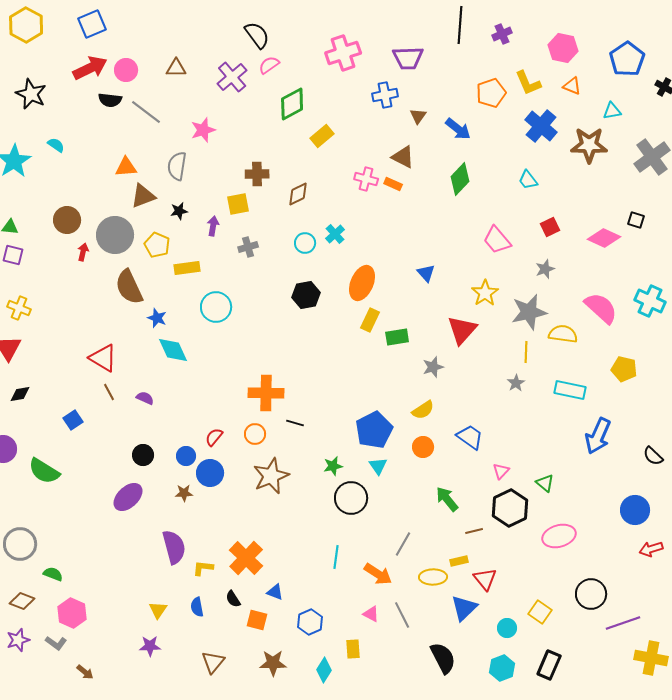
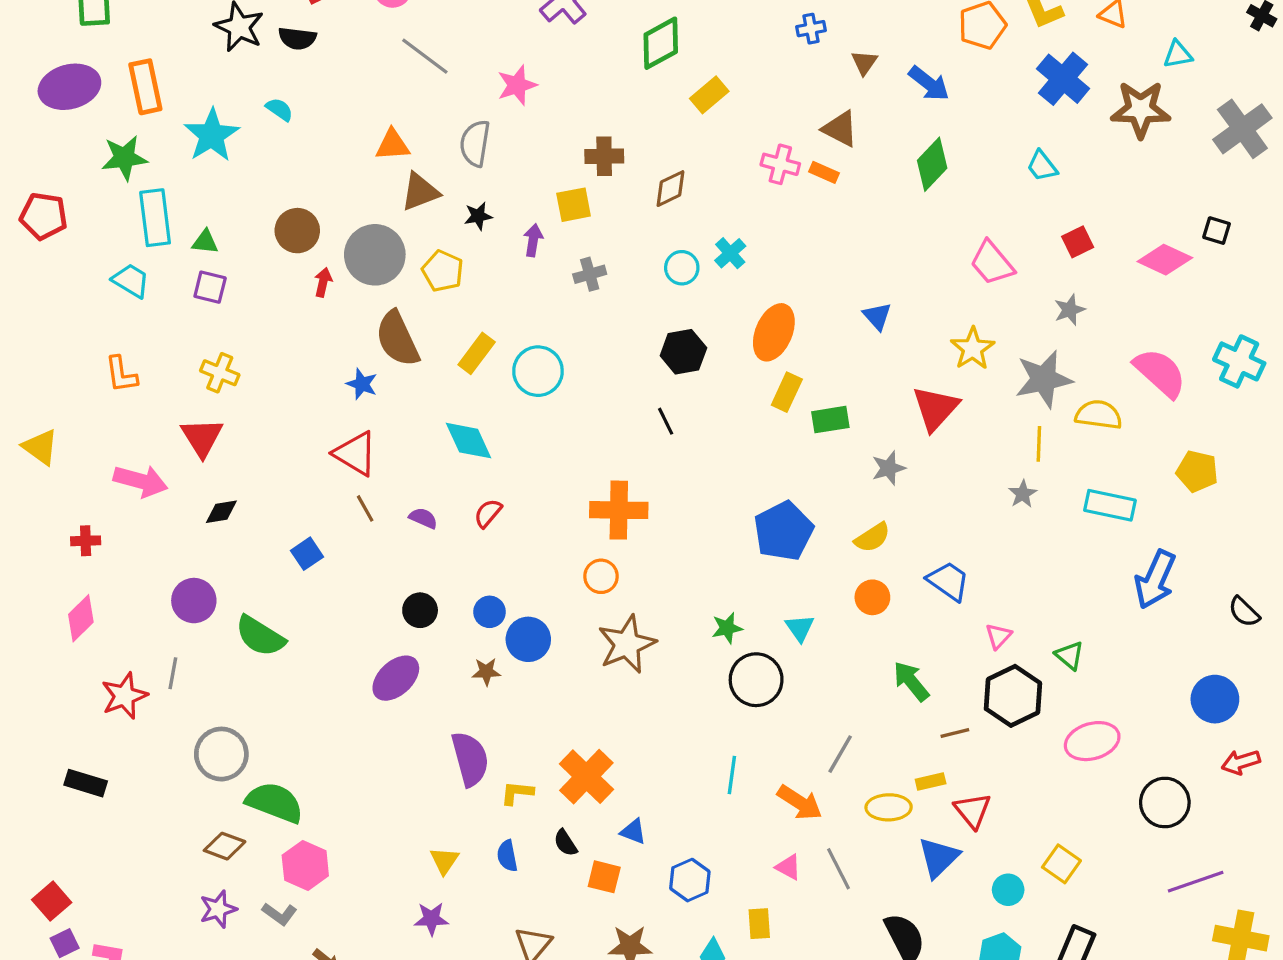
blue cross: (385, 95) -> (811, 29), size x0.7
black semicircle: (110, 100) -> (297, 38), moved
yellow rectangle: (187, 268) -> (477, 353), moved, turned -45
blue star: (157, 318) -> (362, 384), moved
black line: (295, 423) -> (666, 421), moved, turned 48
blue pentagon: (374, 430) -> (784, 531), moved
red semicircle: (214, 437) -> (488, 513), moved
green semicircle: (53, 574) -> (275, 802), size x1.8
black circle: (591, 594) -> (1165, 802), moved

